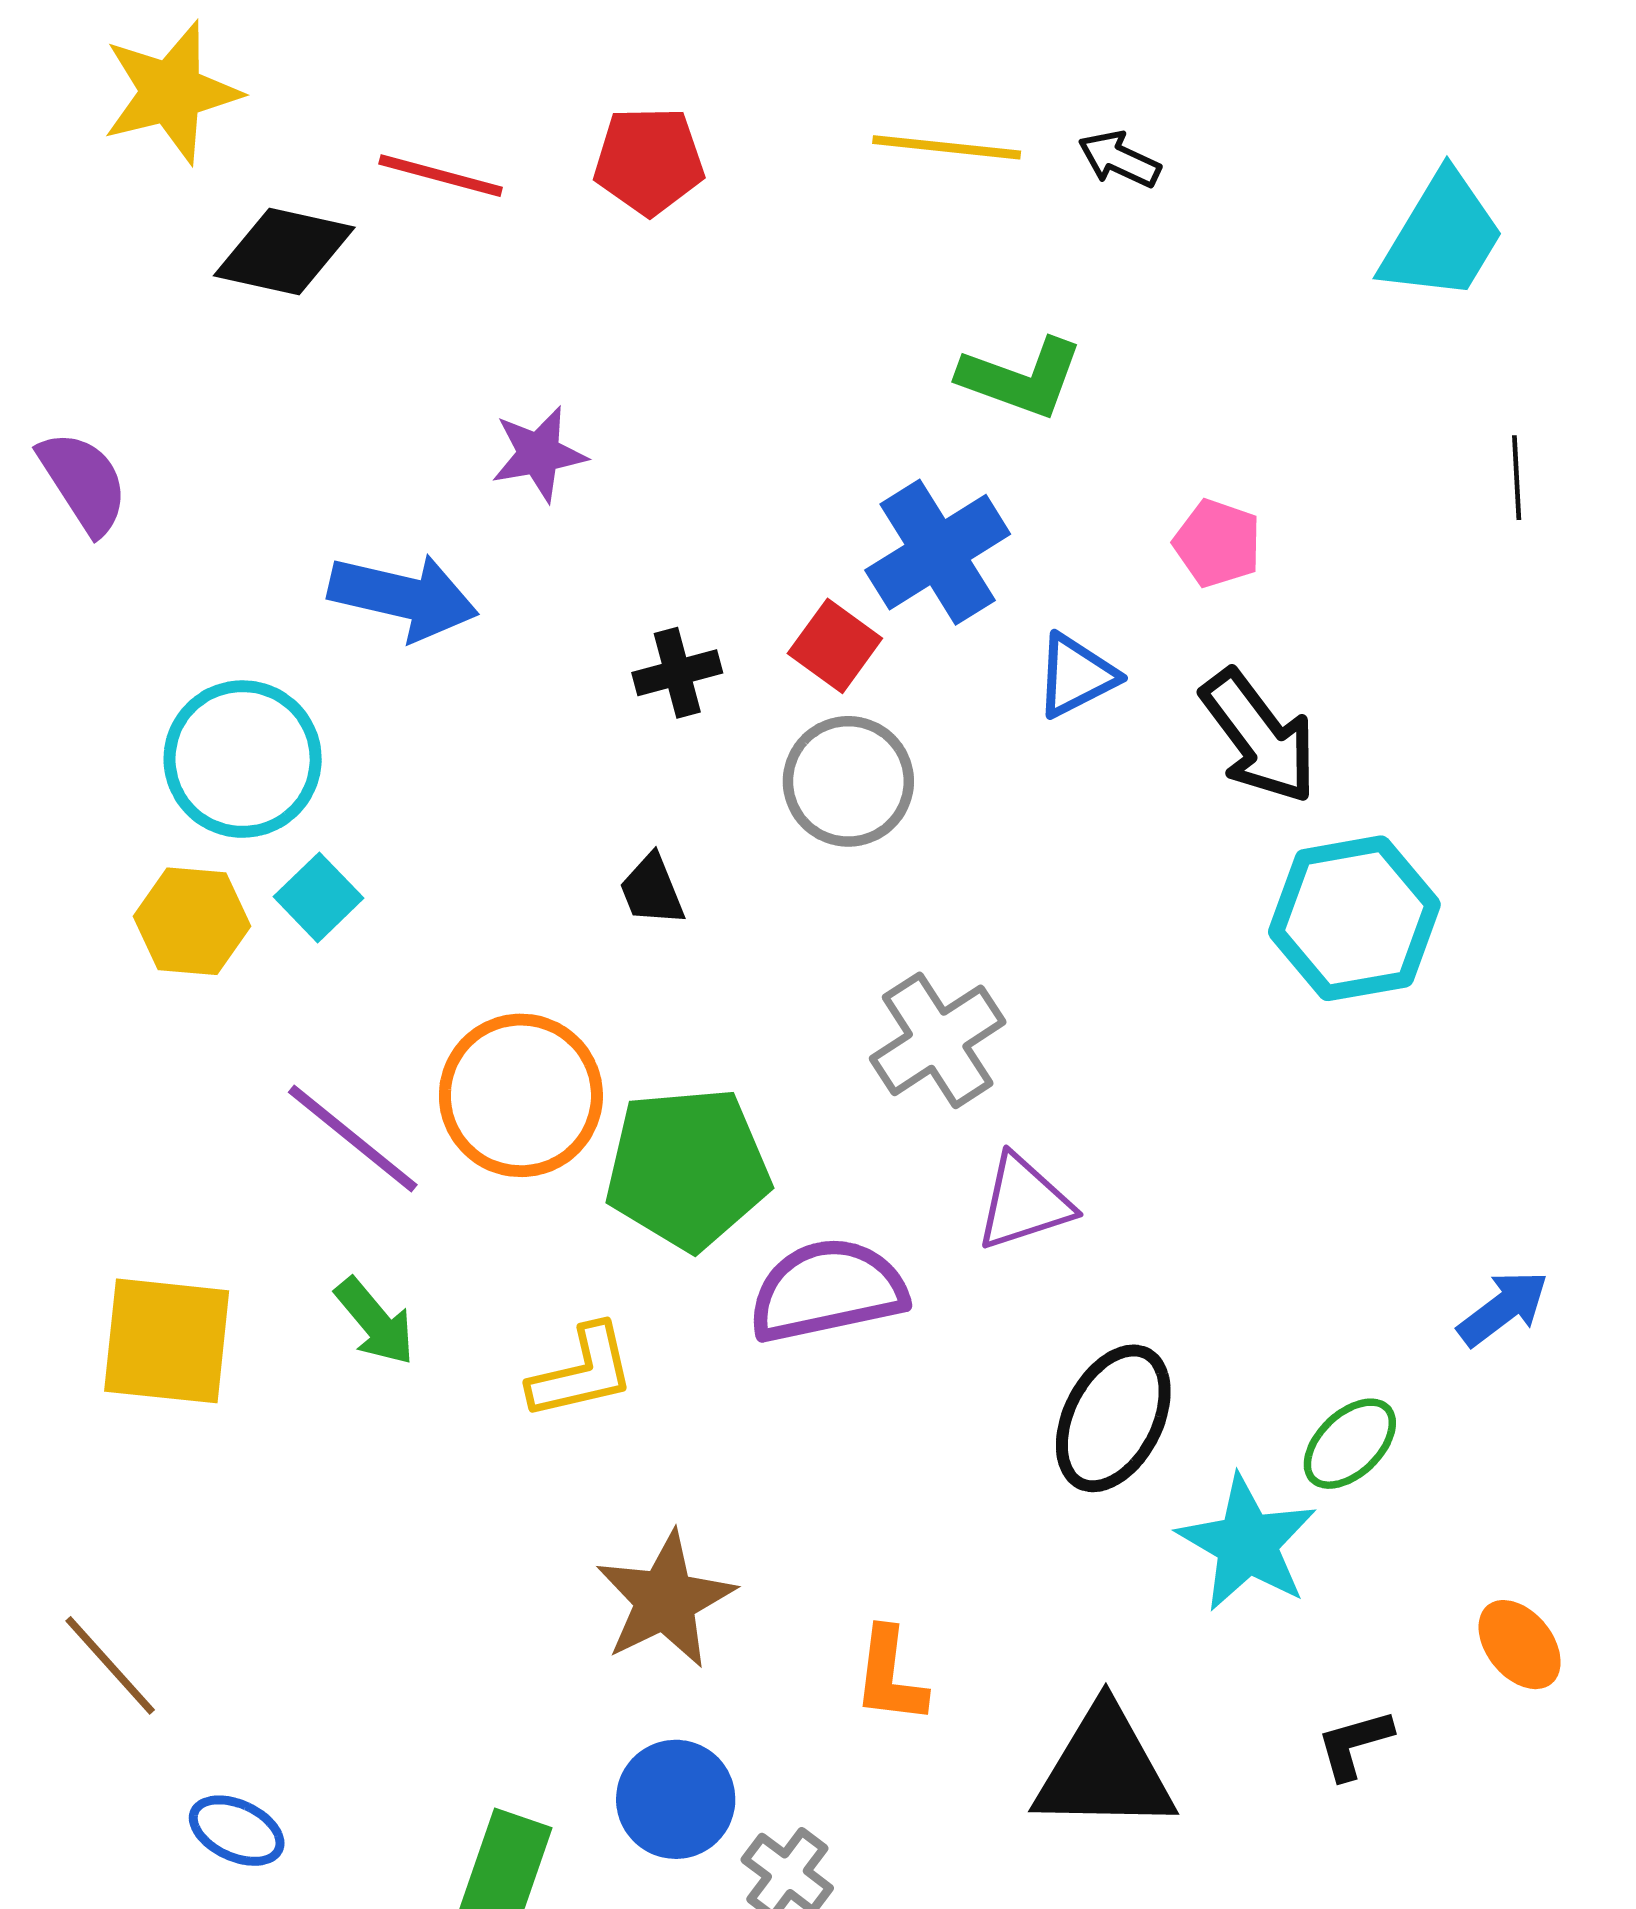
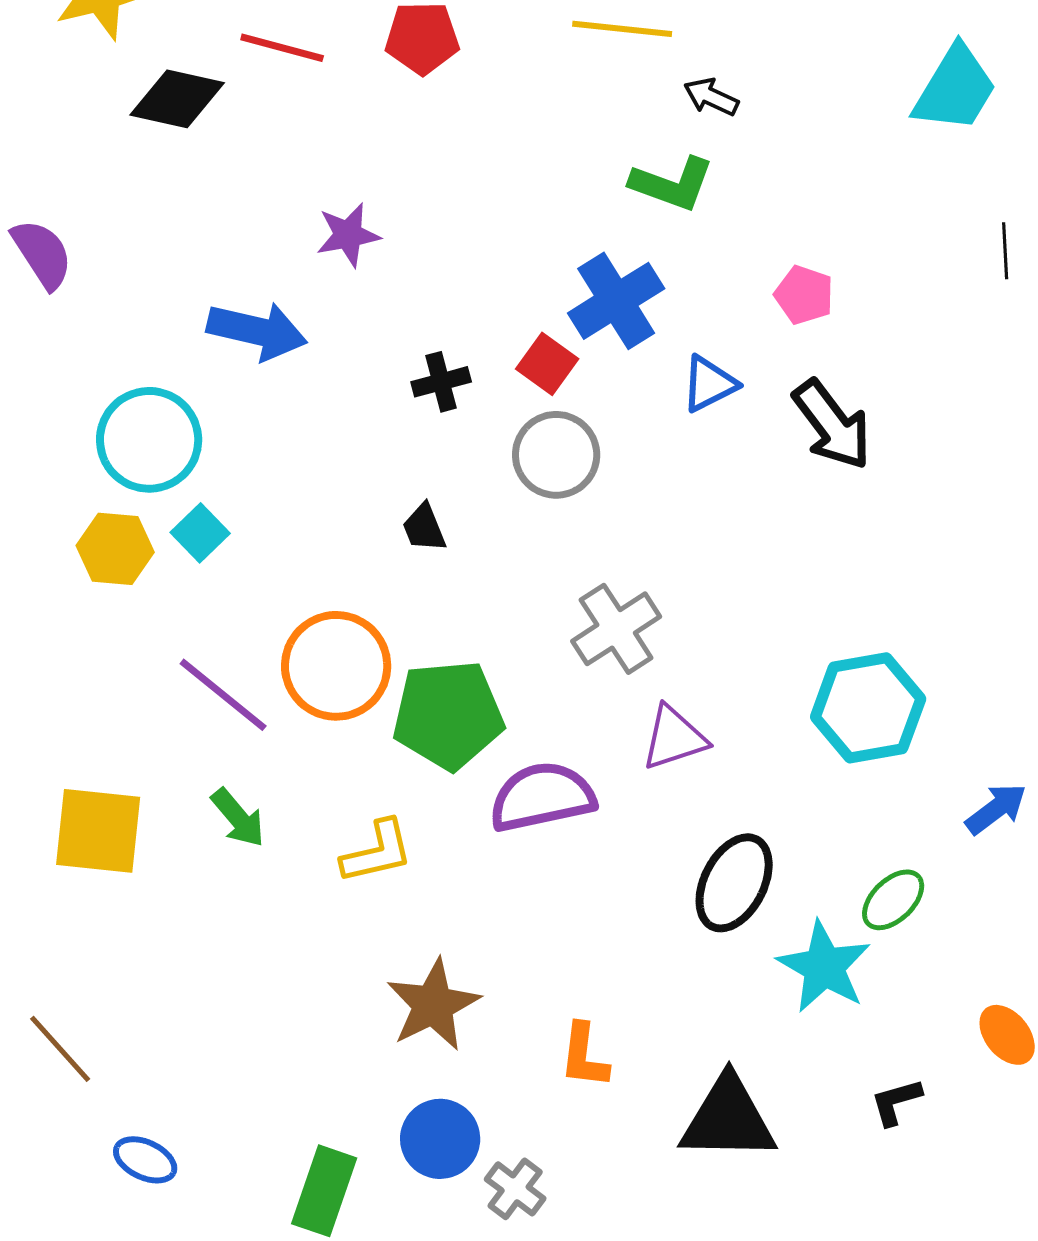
black arrow: (1119, 159) -> (711, 97), moved
cyan hexagon: (1354, 918) -> (868, 708), moved

